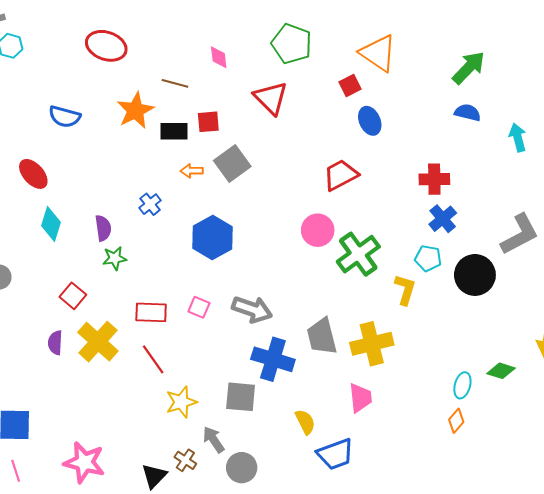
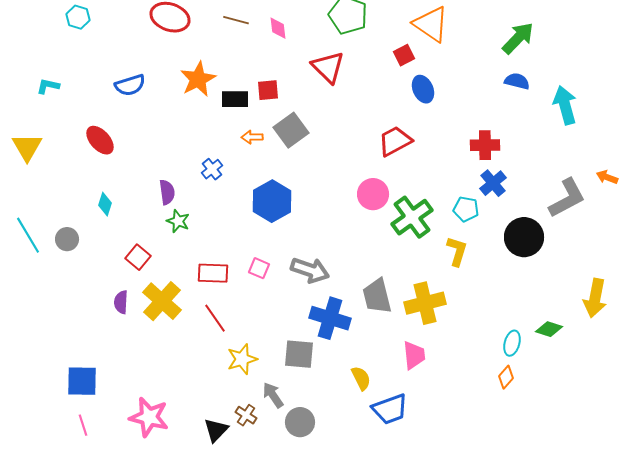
brown line: (175, 83) -> (236, 20), moved
blue semicircle: (65, 117) -> (130, 85), turned -32
cyan arrow: (518, 137) -> (565, 105), size x1.4
cyan diamond: (51, 224) -> (105, 204), moved, size x0.7
green star: (115, 258) -> (178, 221), turned 30
cyan pentagon: (428, 258) -> (466, 209), moved

